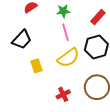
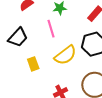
pink line: (65, 32) -> (51, 29), moved

